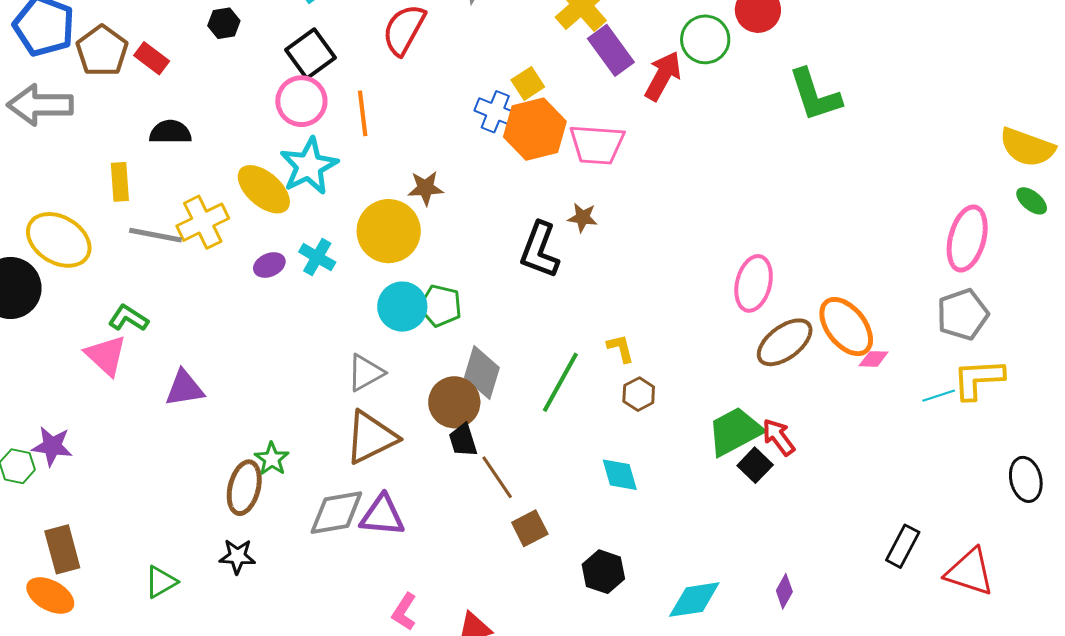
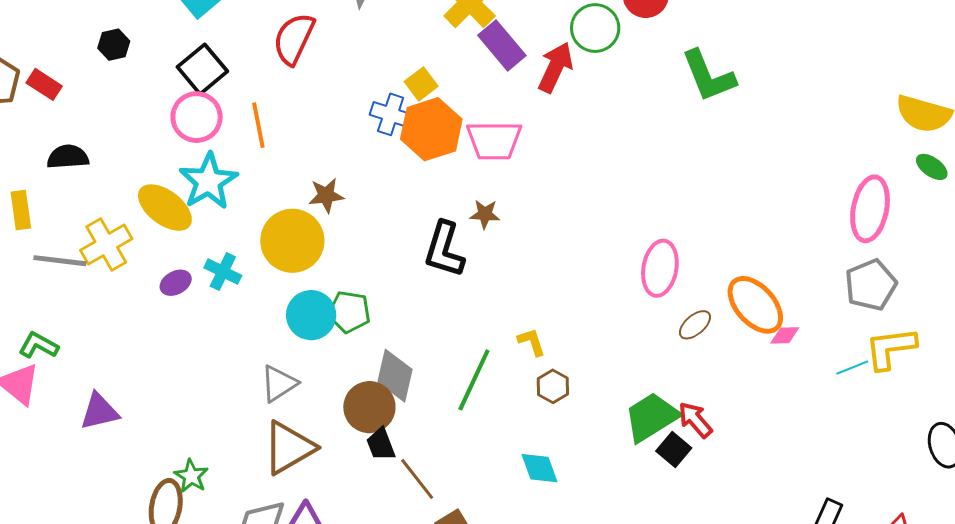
brown ellipse: (785, 342) -> (695, 325), size x0.6

